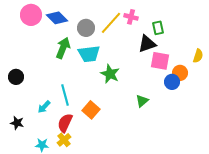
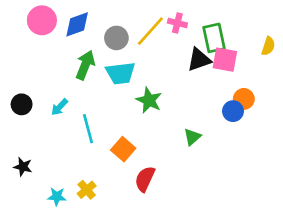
blue diamond: (57, 18) -> (77, 24), turned -65
green rectangle: (158, 28) -> (214, 38), size x1.5
yellow semicircle: (198, 56) -> (268, 46), moved
pink square: (160, 61) -> (225, 60), moved
cyan arrow: (44, 107) -> (60, 107), moved
red semicircle: (65, 123) -> (145, 179), moved

